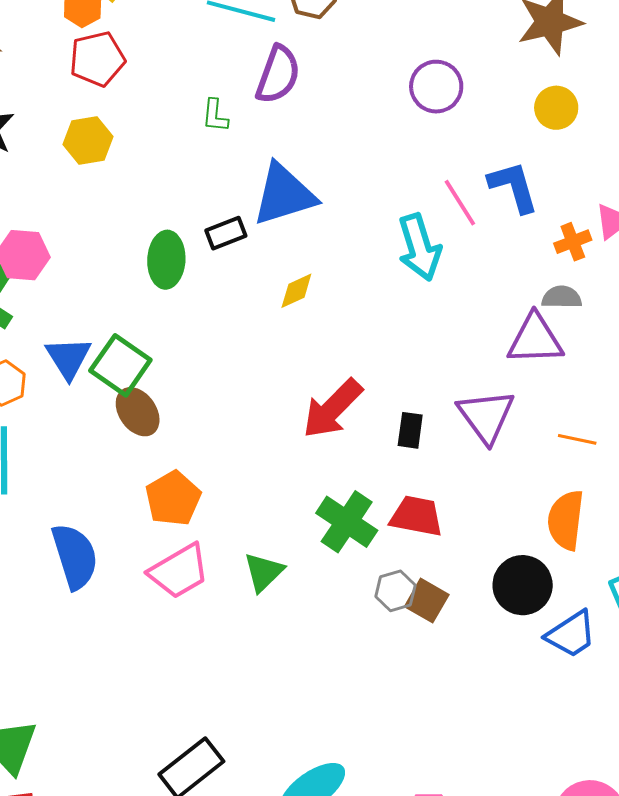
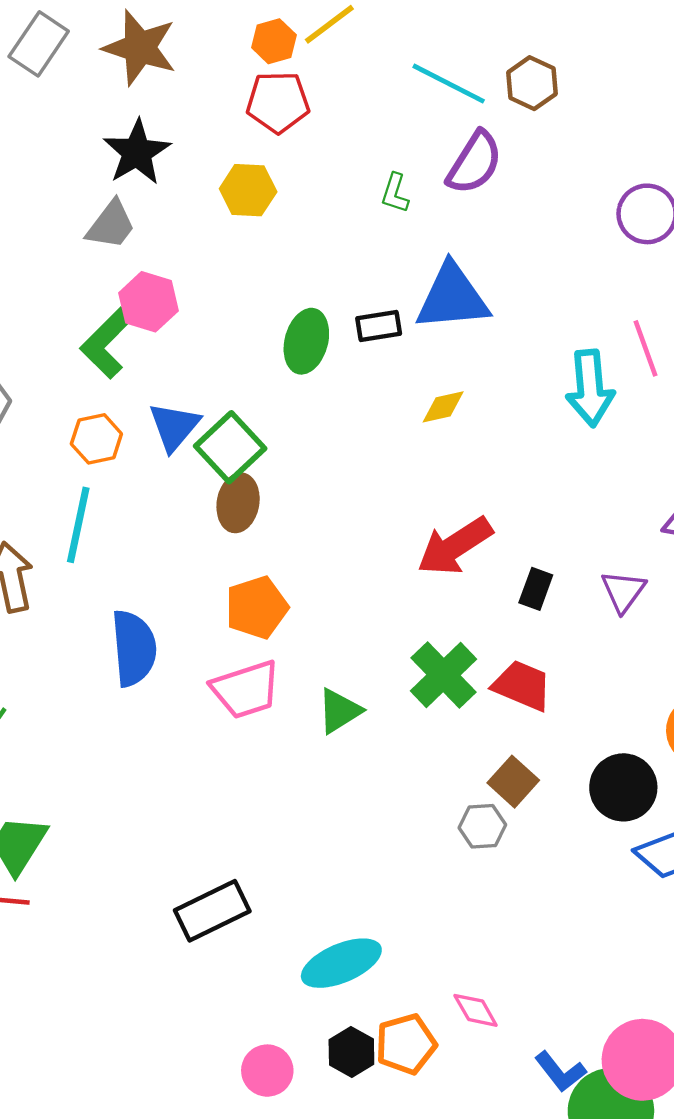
brown ellipse: (138, 412) -> (238, 503), turned 33
purple triangle: (486, 416) -> (623, 591), size x0.7
gray hexagon: (395, 591) -> (482, 826), moved

